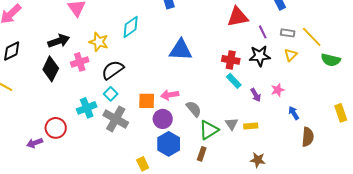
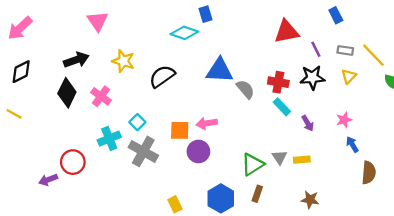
cyan diamond: (131, 27) -> (184, 33), moved, turned 55
pink cross: (80, 62) -> (101, 96), moved, turned -36
black semicircle: (113, 70) -> (162, 76), moved
pink star: (278, 90) -> (344, 120), moved
gray semicircle: (194, 109) -> (245, 89), moved
blue hexagon: (169, 144) -> (221, 198), moved
brown rectangle: (202, 154) -> (257, 194), moved

